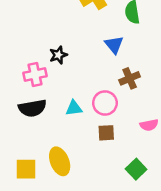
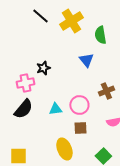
brown cross: (130, 78) -> (106, 91), moved
black semicircle: (32, 108) -> (23, 109), turned -40
yellow ellipse: (60, 161) -> (64, 149), moved

